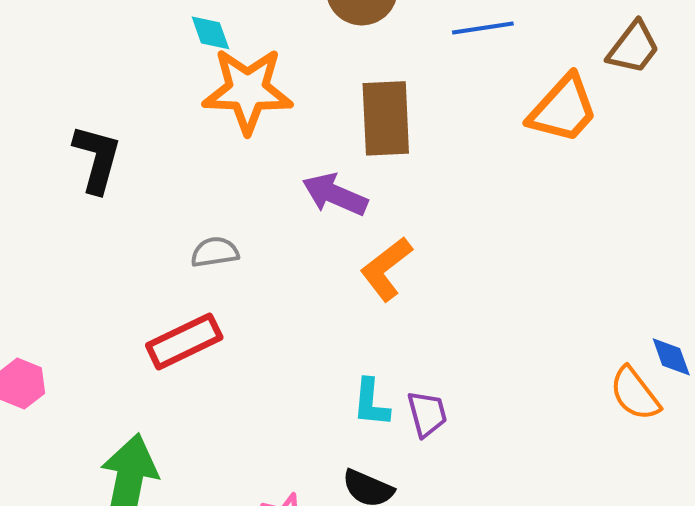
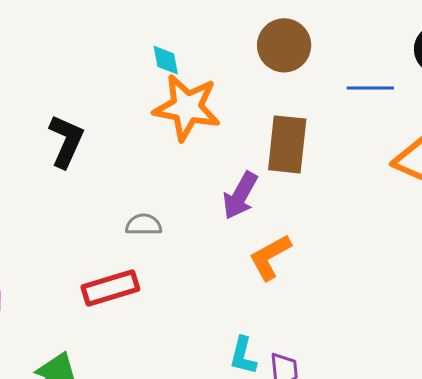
purple arrow: (335, 195) -> (240, 196), turned -93

